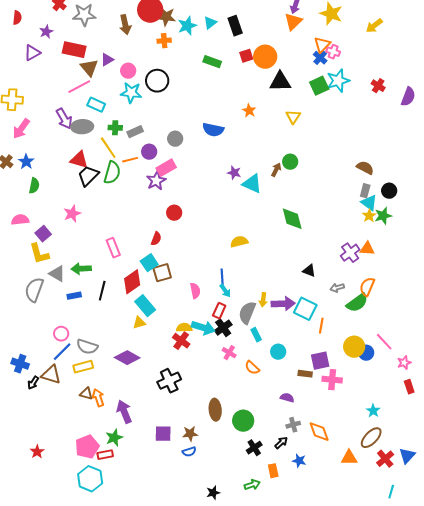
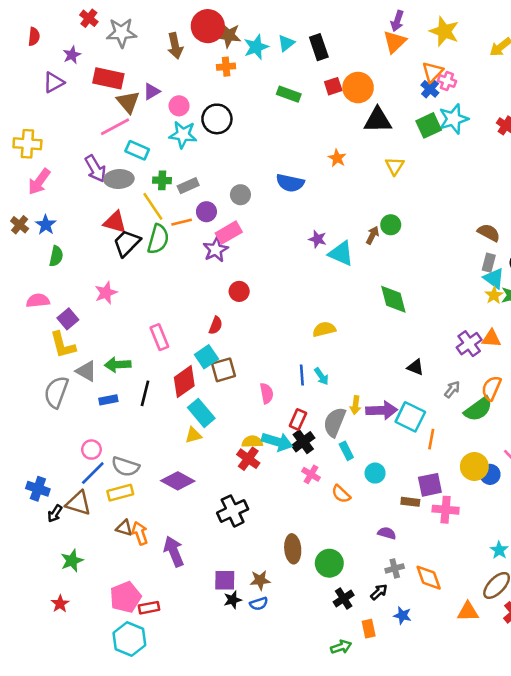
gray arrow: (337, 288) -> (452, 389), turned 144
cyan arrow: (225, 291) -> (321, 376), moved
green star: (114, 438) -> (72, 561), moved
black star: (213, 493) -> (233, 600), moved

